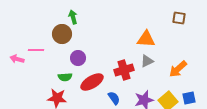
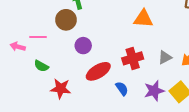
orange triangle: (146, 39) -> (143, 19), moved
gray triangle: (147, 61) -> (165, 57), moved
green semicircle: (65, 77) -> (41, 66), moved, turned 32

